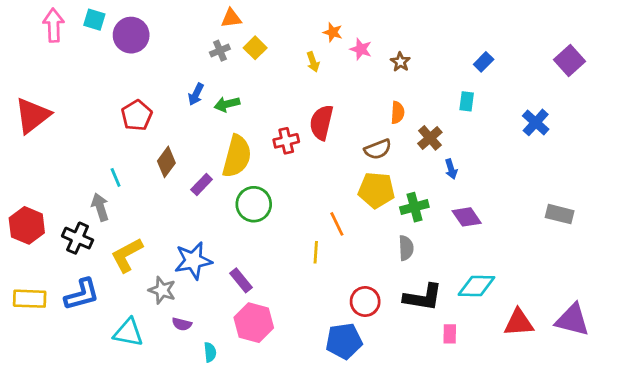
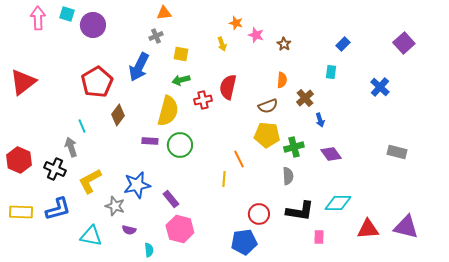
yellow square: (255, 48) -> (181, 54), moved, turned -35
blue arrow: (196, 94) -> (139, 67), size x1.8
green arrow: (227, 104) -> (181, 80), moved
red pentagon: (137, 115) -> (97, 82), size x1.4
purple rectangle: (202, 184) -> (150, 141), moved, turned 49

